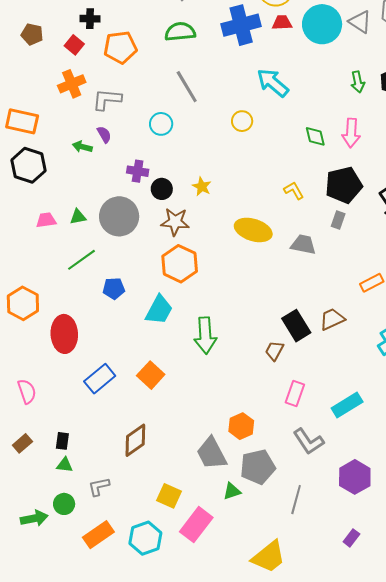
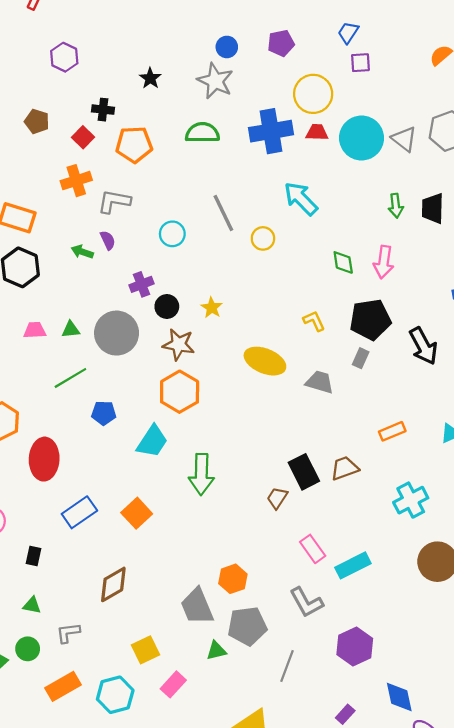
gray line: (187, 87) -> (223, 213), moved
purple cross: (138, 171) -> (142, 284), turned -35
pink rectangle: (295, 394) -> (313, 549), moved, turned -60
black rectangle: (62, 441) -> (33, 556), moved
yellow square: (169, 496) -> (146, 650), turned 35
pink rectangle: (196, 525) -> (173, 684), size x0.7

